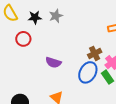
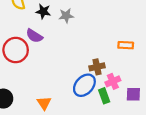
red circle: (23, 39) -> (16, 50), moved, size x1.5
purple semicircle: (53, 62) -> (34, 36), moved

